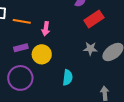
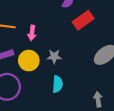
gray star: (90, 49) -> (54, 56), moved

